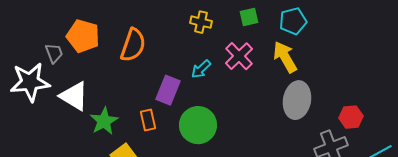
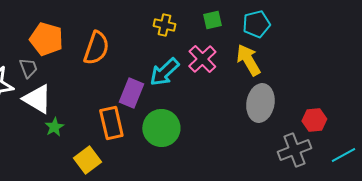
gray trapezoid: (54, 53) -> (28, 68), moved
cyan arrow: (201, 69) -> (164, 72), size x1.5
orange rectangle: (148, 120) -> (111, 123), size x1.5
green star: (104, 121) -> (54, 127), moved, size x0.7

